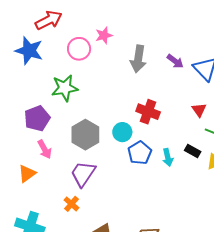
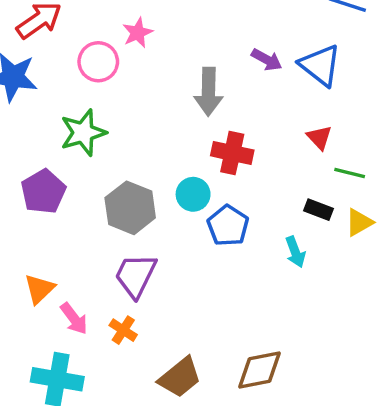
gray arrow: (138, 59) -> (208, 92), moved
pink arrow: (45, 149) -> (74, 319), moved
cyan arrow: (168, 157) -> (295, 252), moved

